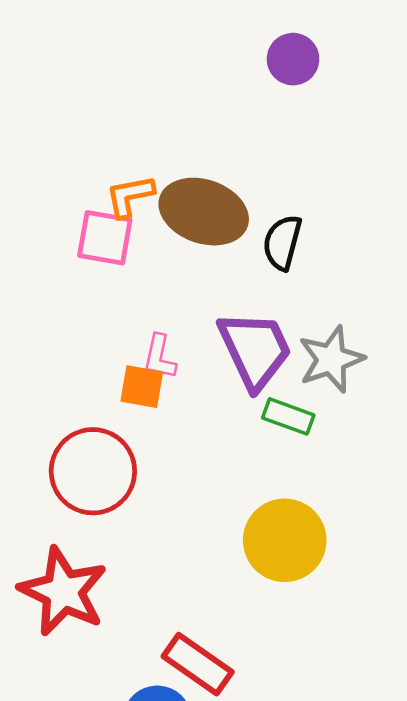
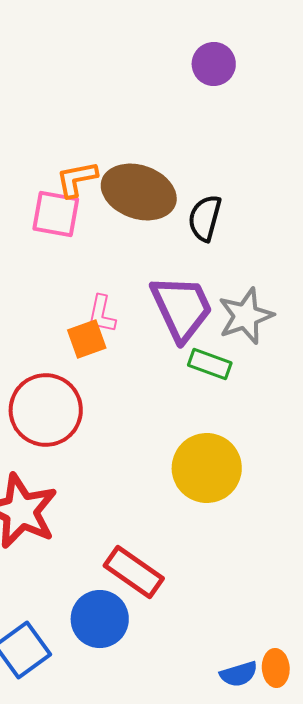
orange square: (142, 387) -> (87, 339), turned -30

